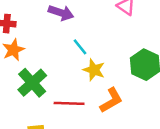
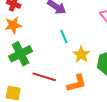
yellow star: (94, 70) -> (81, 55), moved

